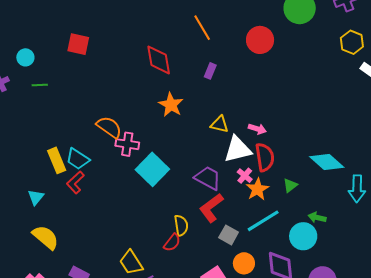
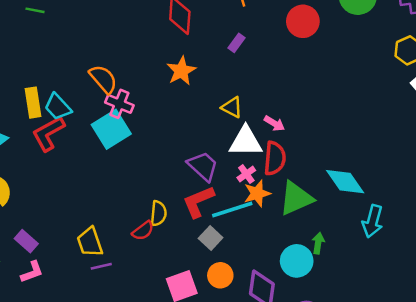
cyan square: (152, 169) -> (111, 129), moved
red L-shape: (75, 182) -> (48, 133), size x1.4
green triangle: (290, 185) -> (296, 198), size x2.0
green arrow: (317, 217) -> (318, 243), turned 72
cyan line: (263, 221) -> (232, 209), moved

